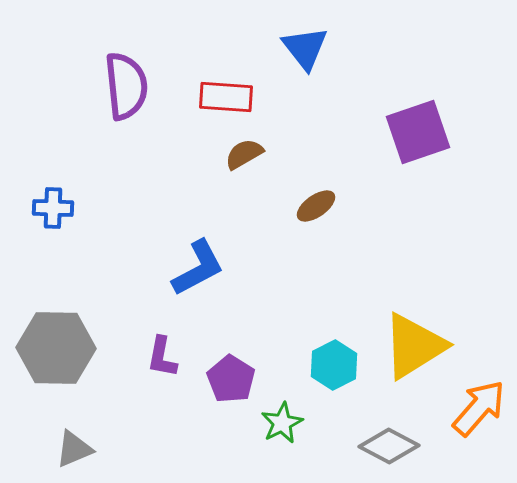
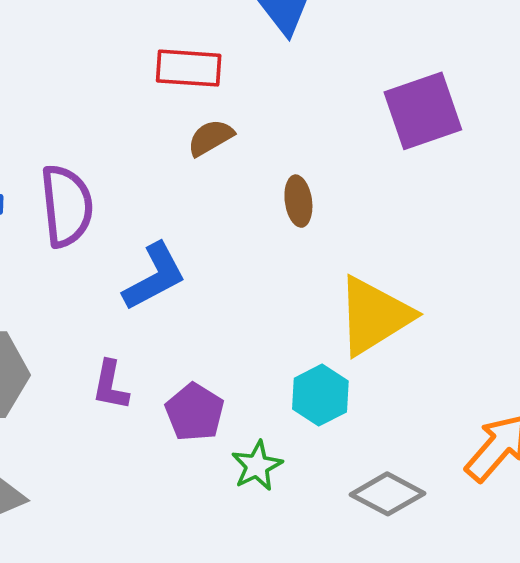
purple semicircle: (126, 86) -> (67, 206), moved
brown ellipse: (316, 206) -> (298, 201), turned -63
yellow triangle: (414, 346) -> (374, 316), moved

